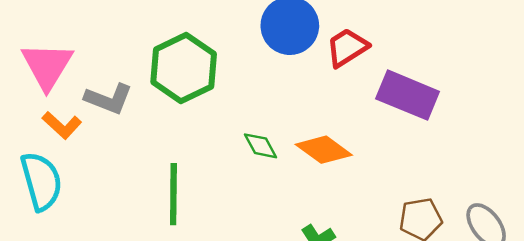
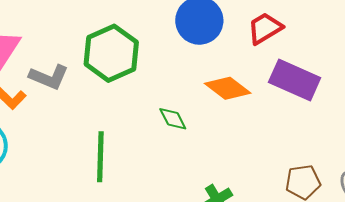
red trapezoid: (347, 47) -> (265, 28), moved
orange diamond: (324, 150) -> (228, 88), moved

